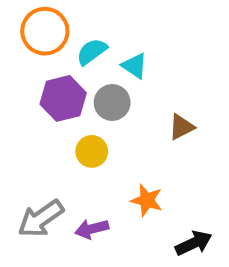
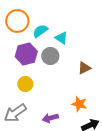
yellow circle: (92, 151) -> (25, 84), moved
orange star: (147, 200) -> (79, 104), moved
purple arrow: (92, 229) -> (50, 118), moved

